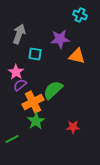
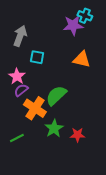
purple star: (60, 39) -> (73, 25), moved
orange cross: (33, 102) -> (35, 108), turned -30
green star: (36, 121) -> (54, 128), moved
green line: (12, 139) -> (17, 138), moved

